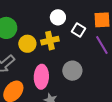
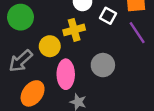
yellow circle: (27, 44) -> (50, 46), moved

